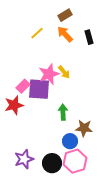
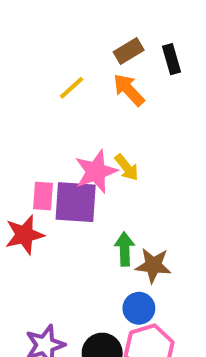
black rectangle: (89, 37) -> (172, 59), moved
pink rectangle: (23, 86) -> (43, 196), turned -40
brown star: (84, 128) -> (153, 265), moved

